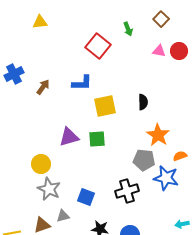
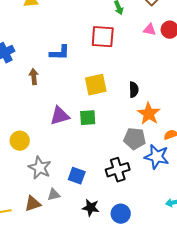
red square: (98, 46) -> (103, 37), moved, turned -35
blue L-shape: (82, 83) -> (60, 53), moved
brown arrow: (43, 87) -> (34, 77), moved, turned -42
black semicircle: (143, 102) -> (134, 90), moved
yellow circle: (41, 164) -> (20, 141), moved

